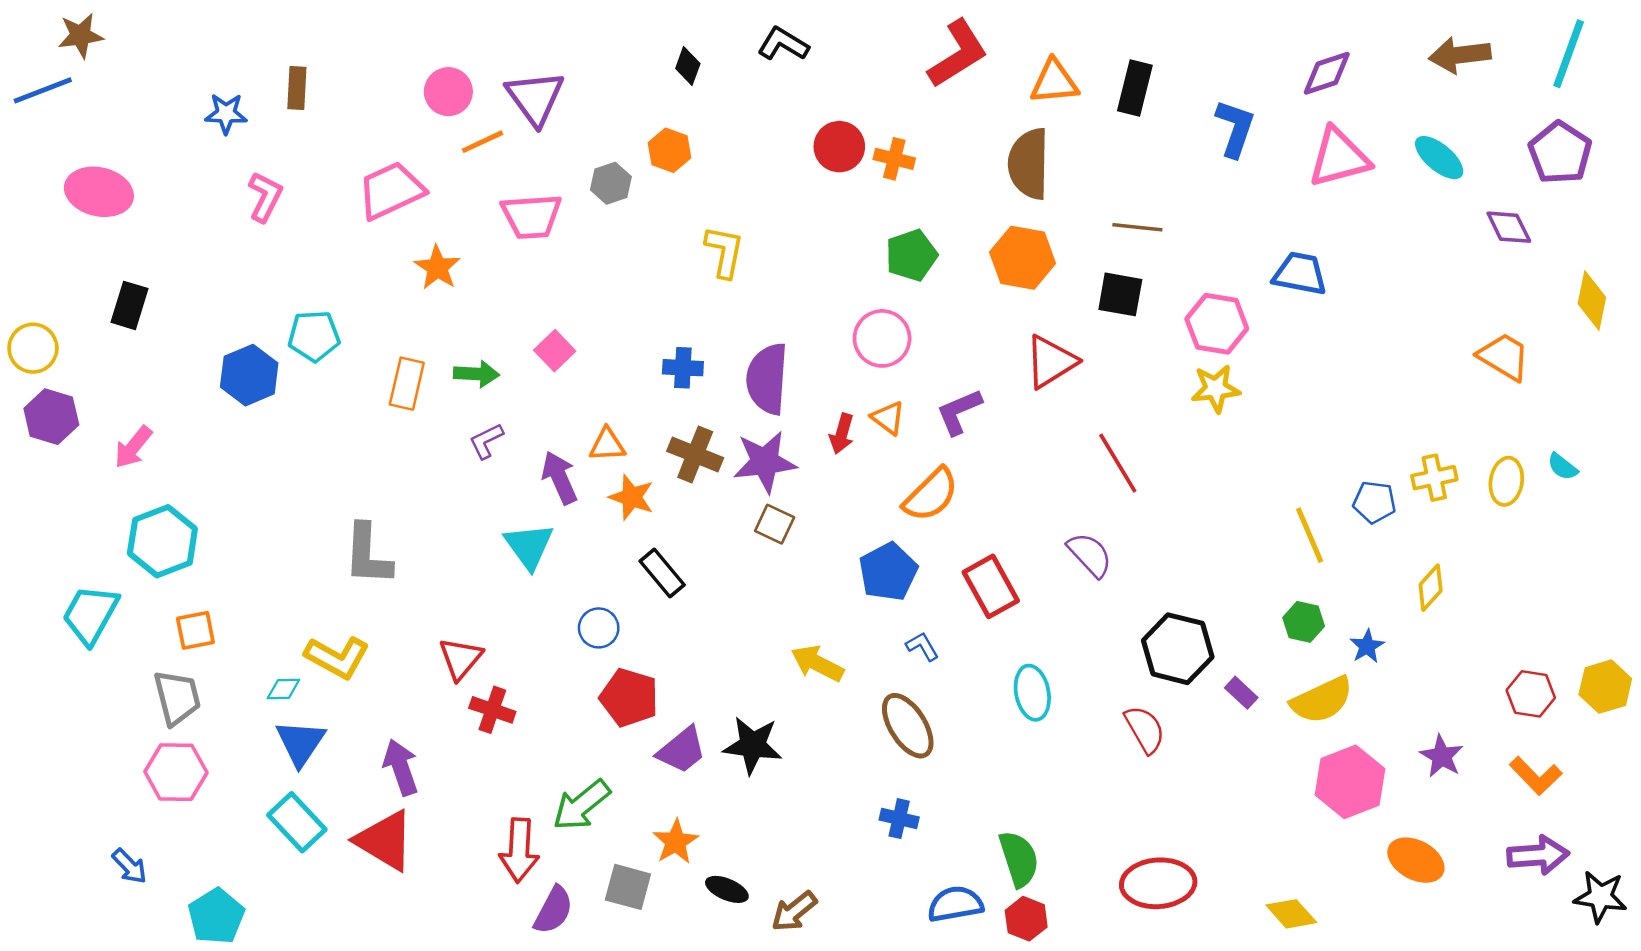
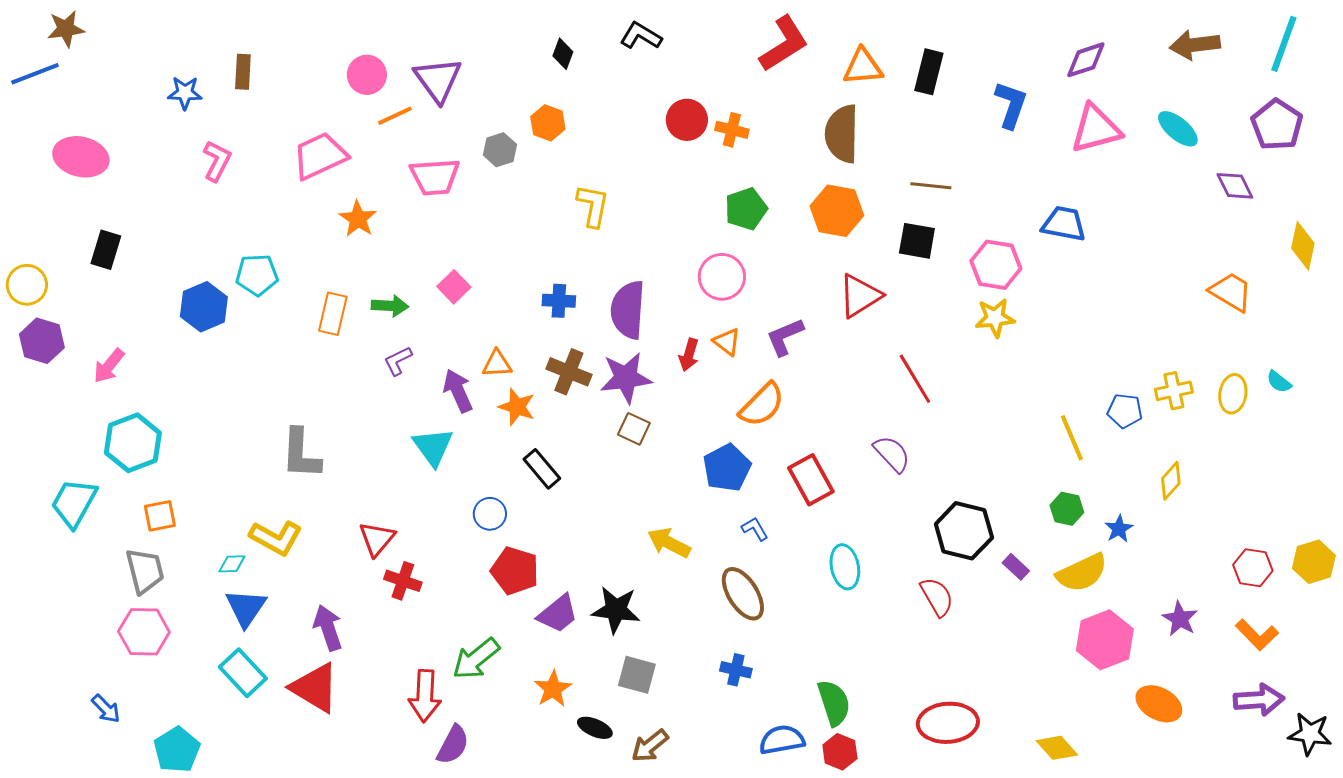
gray square: (628, 887) -> (637, 675), moved

